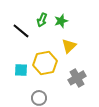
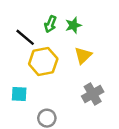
yellow hexagon: (45, 63) -> (43, 61), moved
cyan square: (21, 70) -> (19, 94), moved

